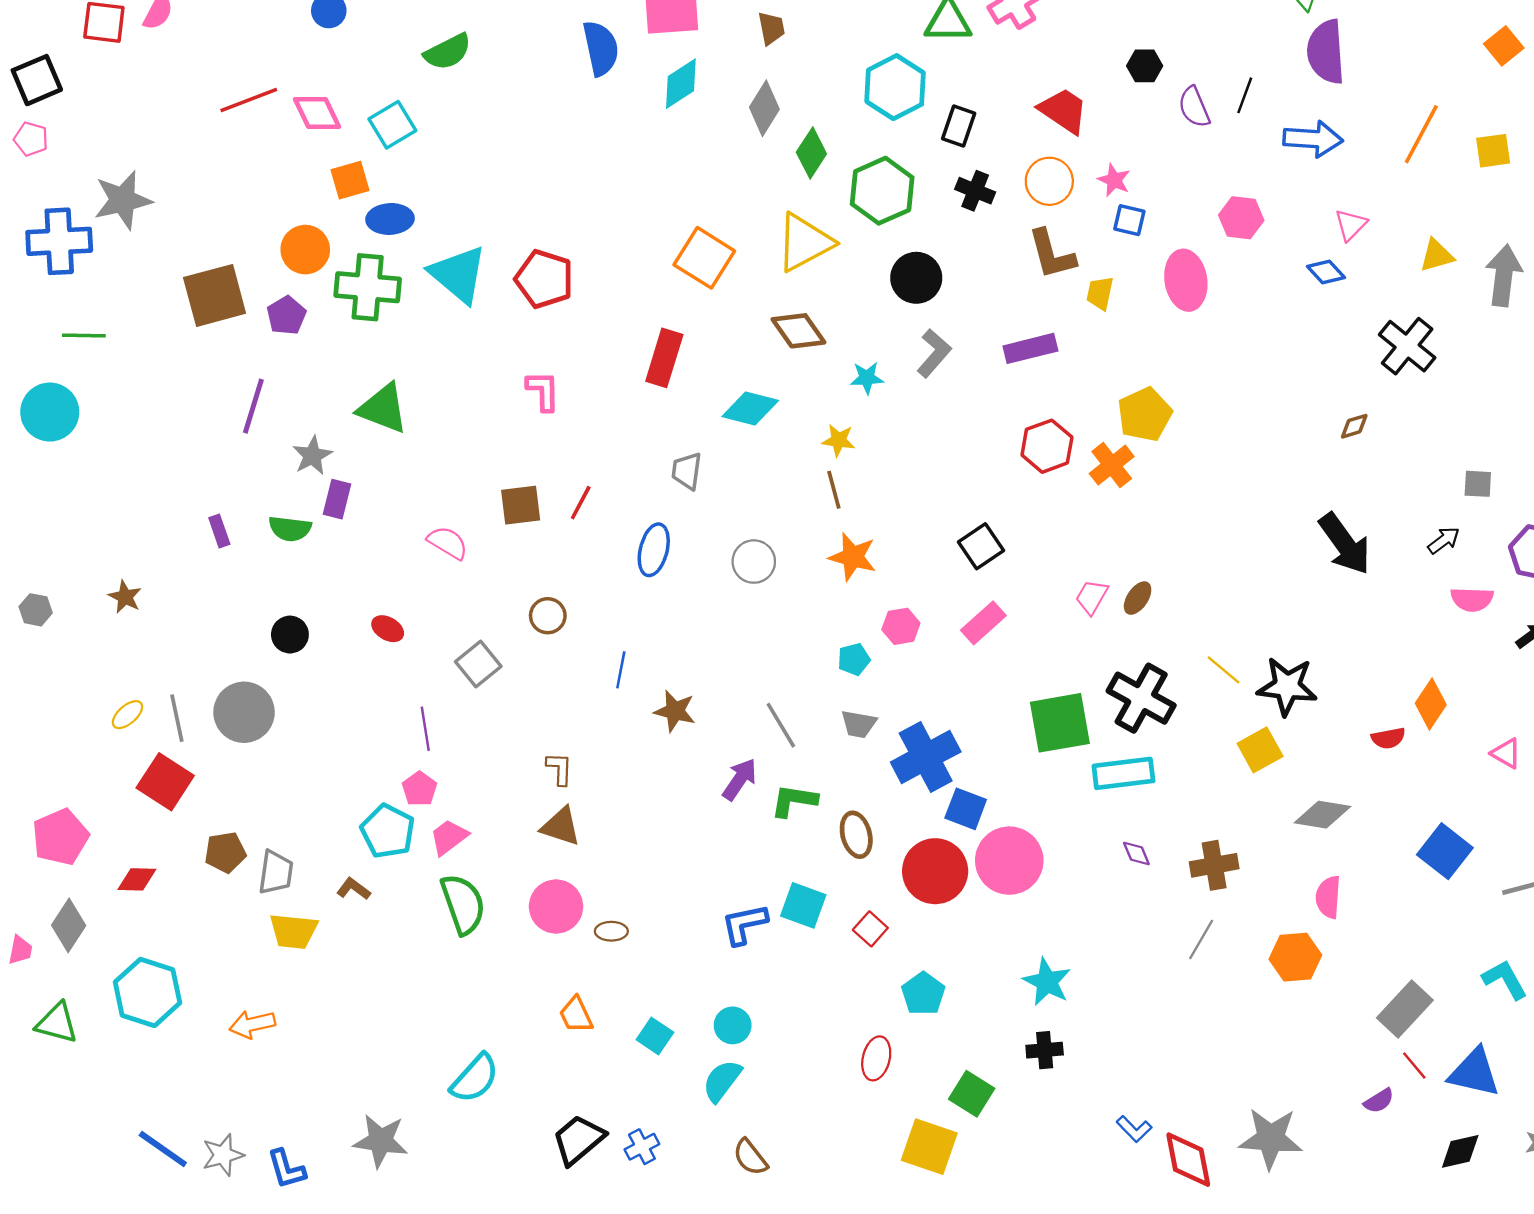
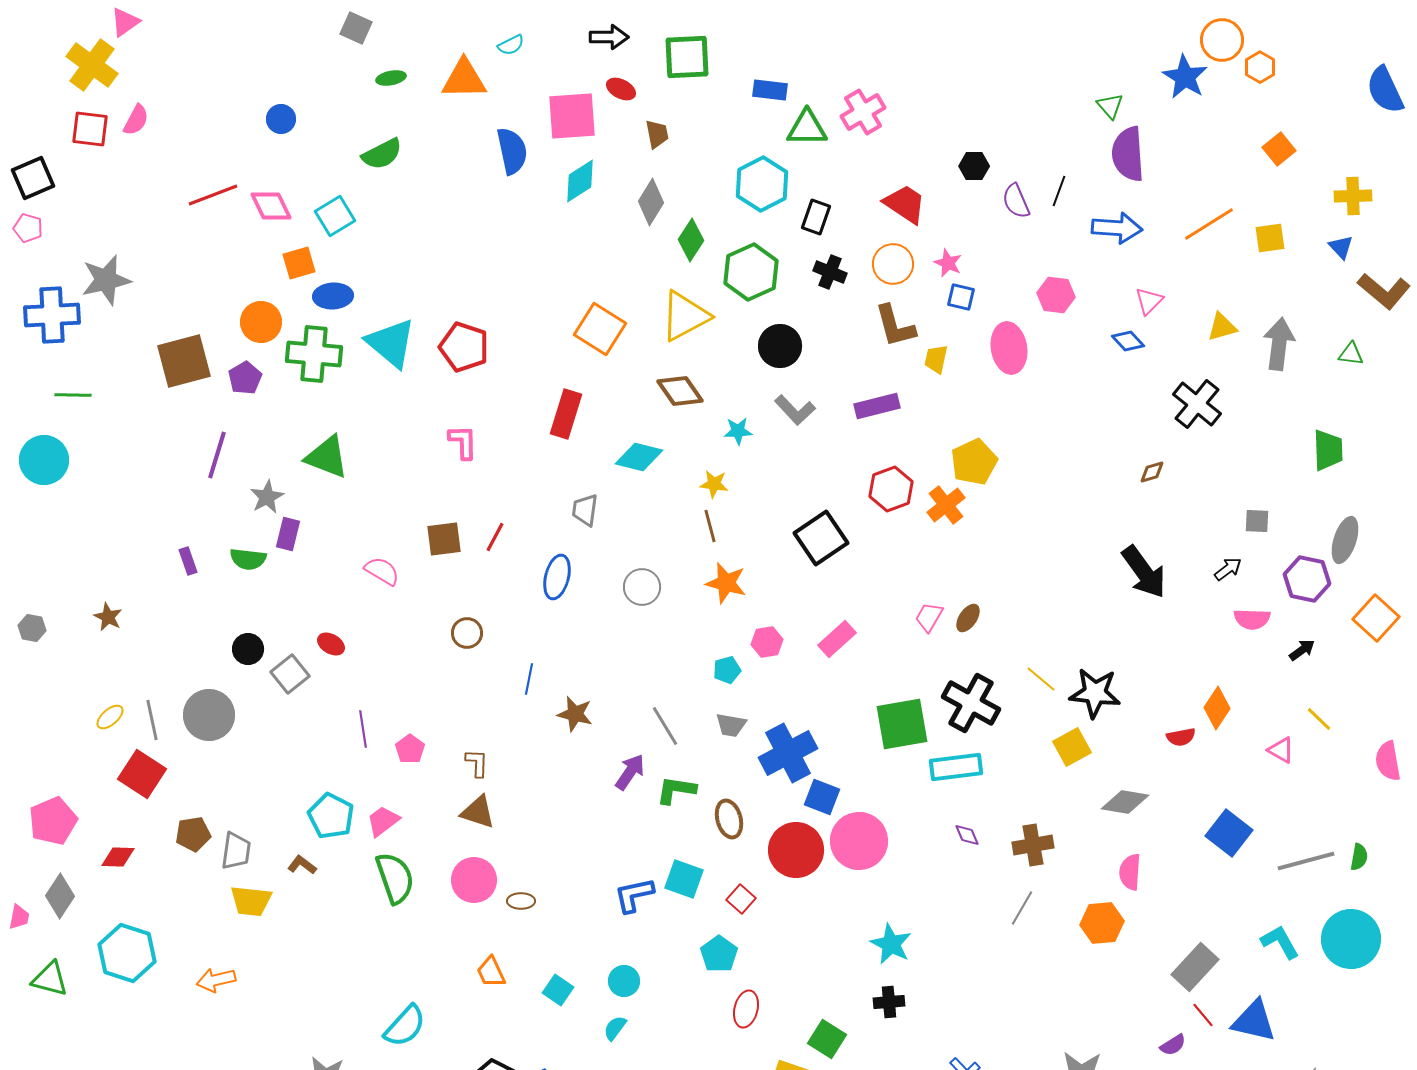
orange line: (1421, 134) -> (1209, 224), turned 30
gray L-shape: (934, 353) -> (795, 410), turned 96
black square: (981, 546) -> (821, 538), moved, size x1.4
gray square: (478, 664) -> (290, 674), moved
pink pentagon: (419, 789) -> (410, 749), moved
cyan pentagon: (923, 994) -> (719, 954), moved
cyan semicircle: (722, 1081) -> (615, 1028), size x0.7

